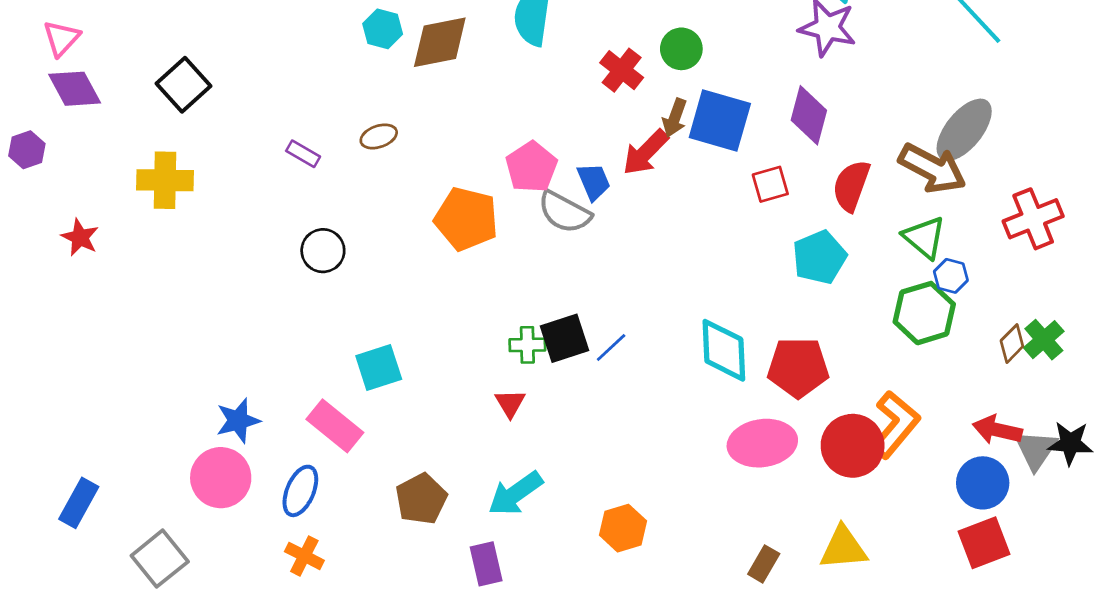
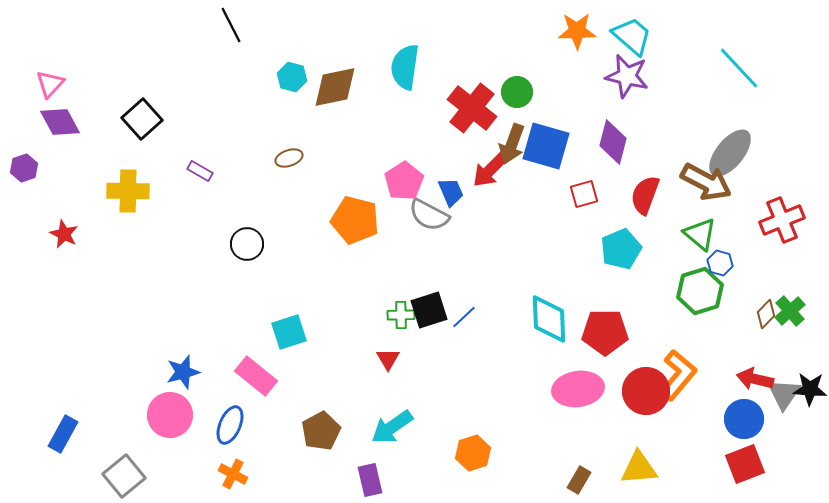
red cross: (622, 70) -> (472, 108), size x1.5
brown arrow: (675, 118) -> (512, 144), size x1.4
purple rectangle: (303, 154) -> (200, 171), moved

